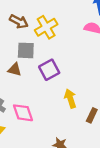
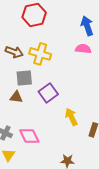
yellow cross: (46, 27) -> (40, 54), turned -35

